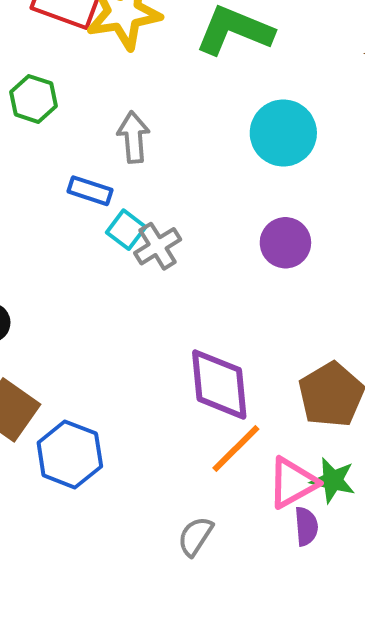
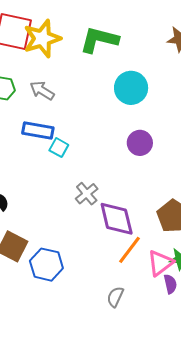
gray arrow: (133, 137) -> (42, 91), moved, turned -45
blue rectangle: (90, 191) -> (38, 131), size x1.4
gray cross: (158, 246) -> (87, 194), moved

